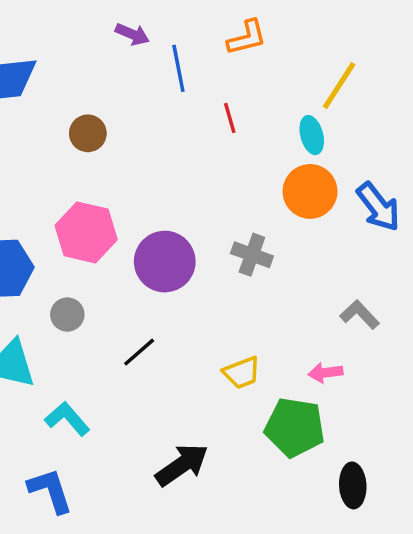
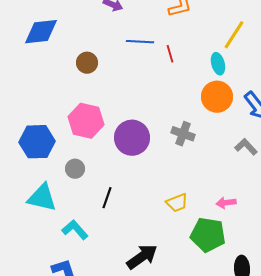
blue line: (178, 68) -> (140, 42), moved, turned -76
gray L-shape: (360, 315) -> (246, 147), moved
black line: (139, 352) -> (107, 198), moved, turned -30

